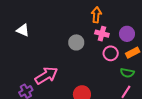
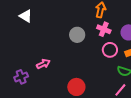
pink arrow: (46, 76) -> (43, 64), size x0.6

